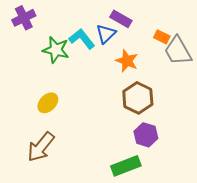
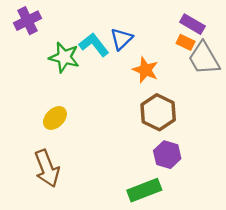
purple rectangle: (121, 19) -> (192, 24), moved
brown arrow: (41, 147) -> (47, 168), turned -60

